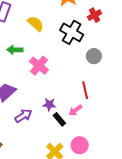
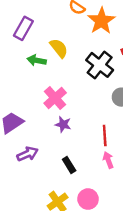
green arrow: (15, 50) -> (37, 60), moved
purple star: (49, 105) -> (63, 124), moved
pink arrow: (75, 110) -> (108, 160), moved, turned 96

